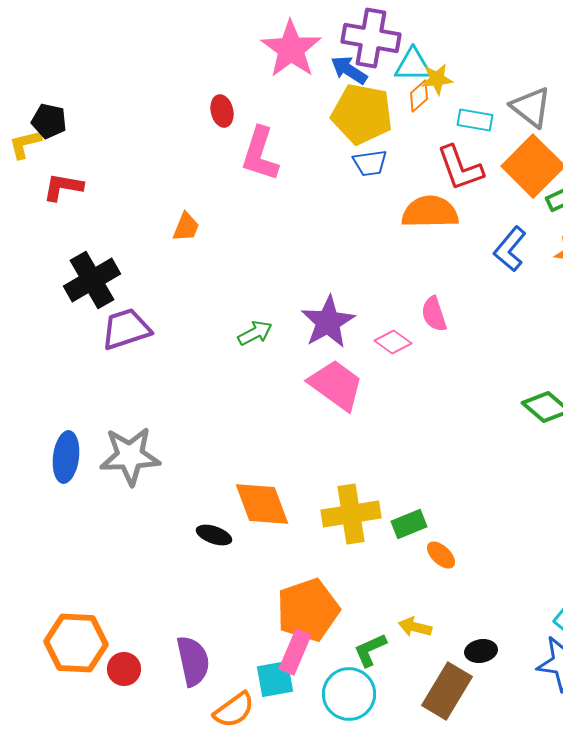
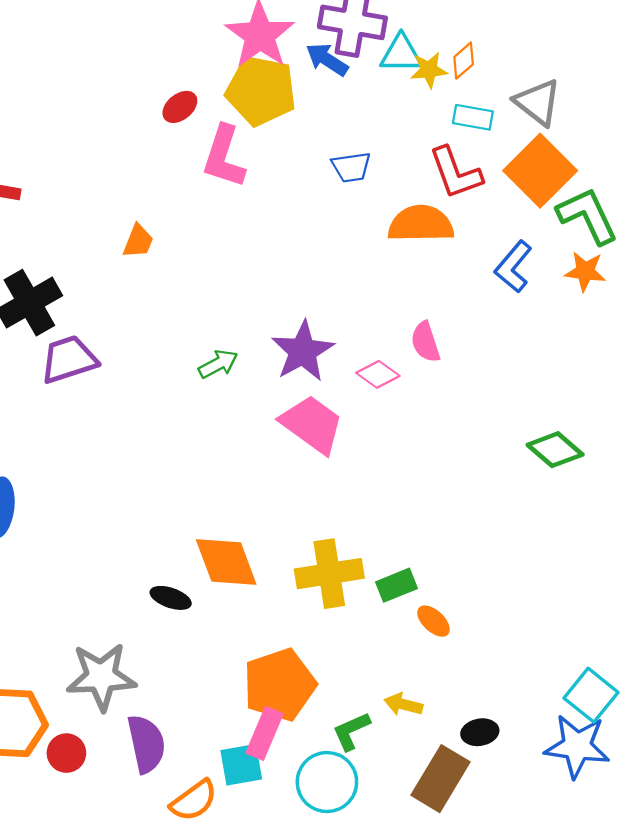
orange diamond: (419, 96) -> (464, 61), moved
red ellipse: (222, 111) -> (180, 107), turned 64
yellow pentagon: (362, 114) -> (261, 91), moved
gray star: (130, 456) -> (101, 677), moved

